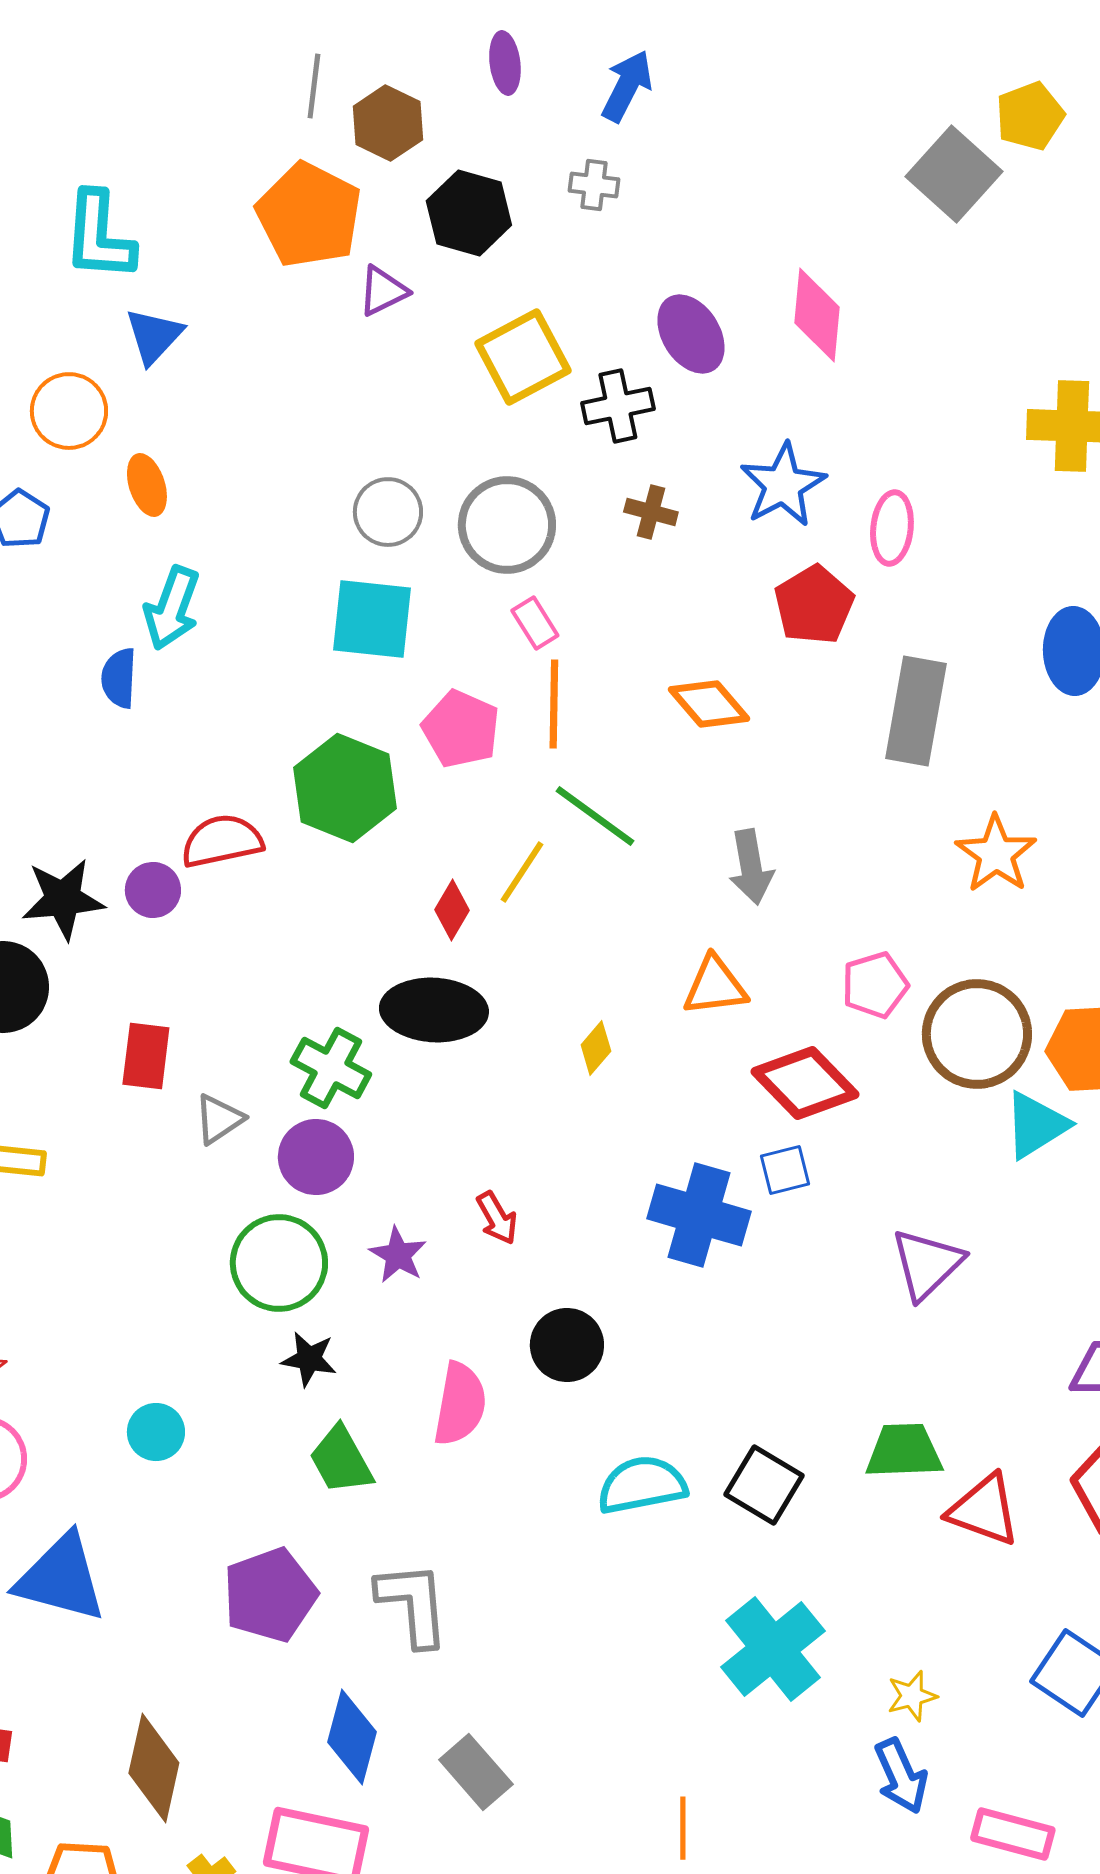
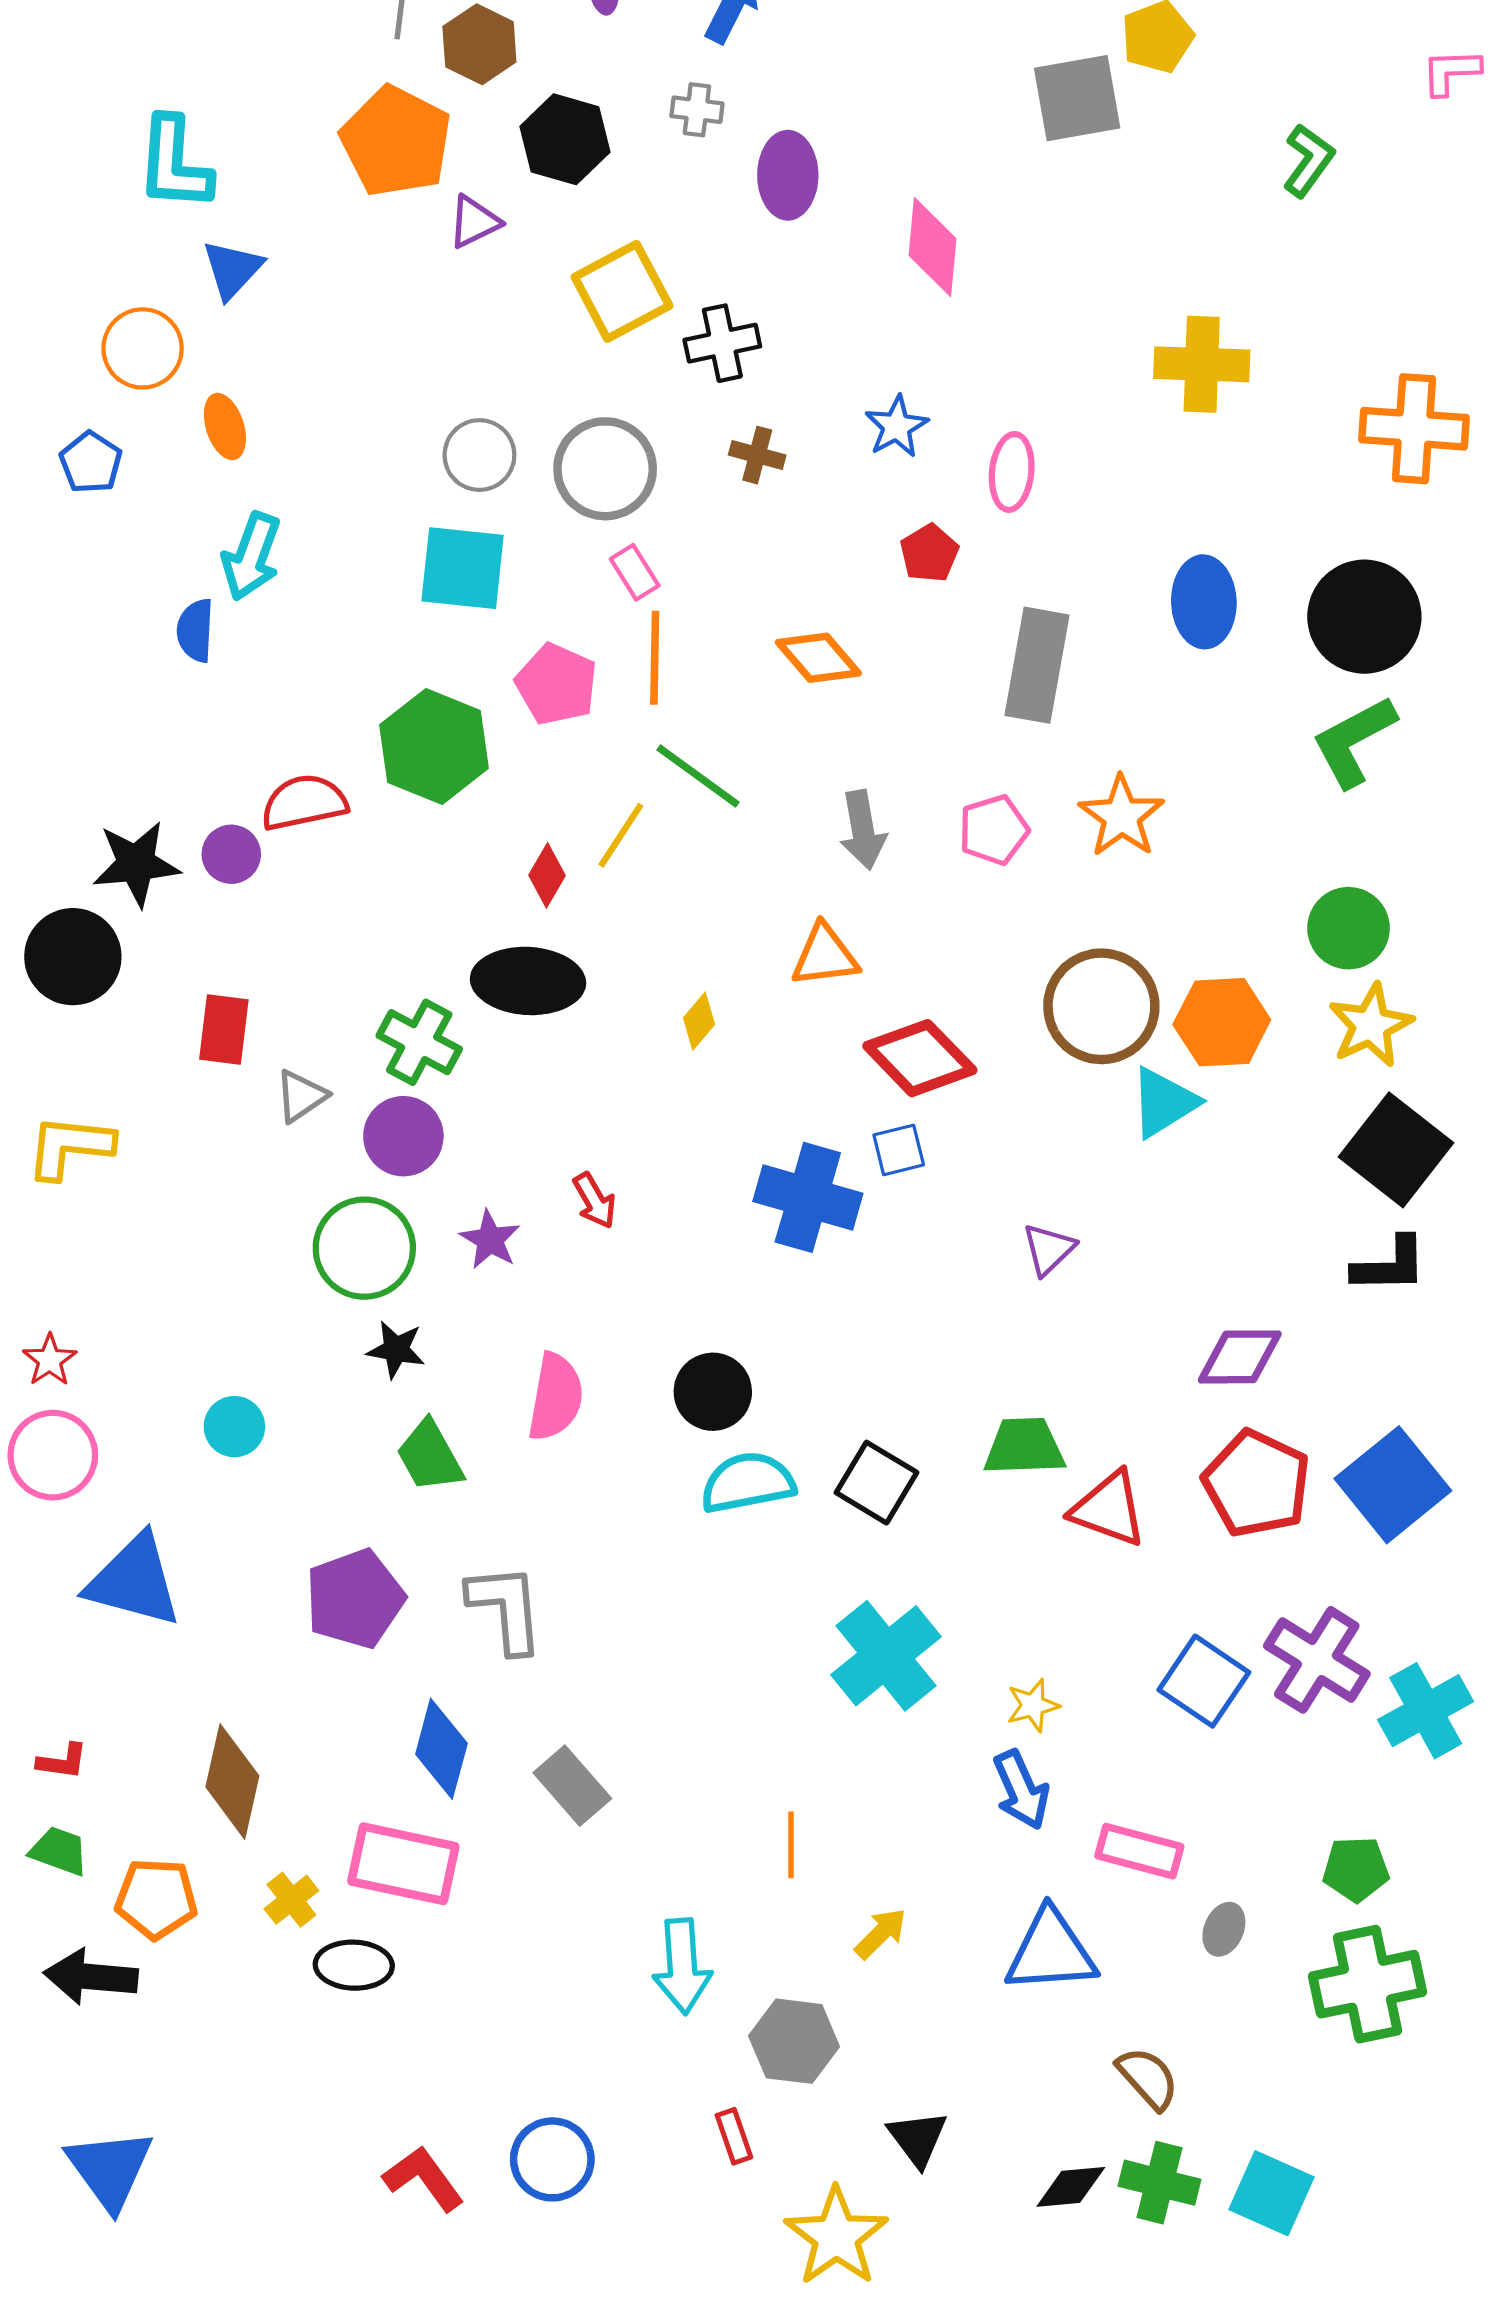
gray square: (954, 174) -> (1077, 98), turned 38
purple ellipse: (691, 334) -> (788, 175), moved, turned 32
blue star: (783, 485) -> (897, 427), size x0.7
red pentagon: (814, 605) -> (929, 553), size x0.7
pink pentagon: (875, 985) -> (994, 830), moved
purple triangle: (927, 1264) -> (1049, 1249), size x0.7
black circle: (567, 1345) -> (713, 1392), moved

